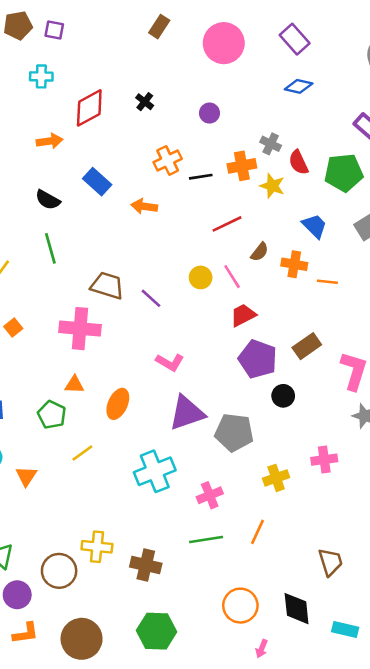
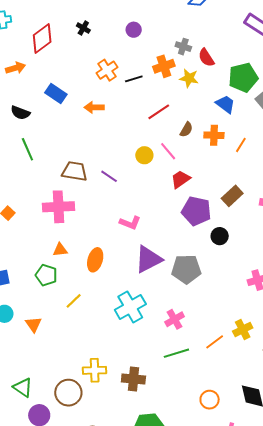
green pentagon: (344, 173) -> (243, 78), moved
orange line: (327, 282) -> (241, 145), turned -56
yellow cross: (276, 478) -> (243, 329), moved
orange line: (257, 532) -> (215, 342), turned 36
orange circle: (240, 606) -> (210, 400), size x0.7

